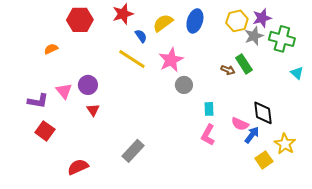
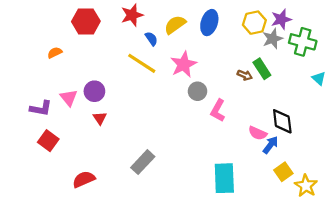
cyan rectangle: (209, 109) -> (224, 178), moved, size x2.0
pink L-shape: (208, 135) -> (218, 111), moved
yellow star: (285, 144) -> (306, 186), moved

